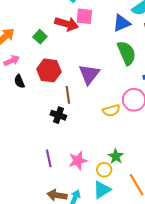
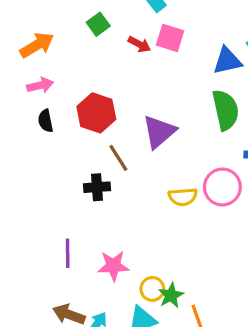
red arrow: (67, 24) -> (139, 44), size x0.6
green square: (40, 37) -> (98, 24), moved
brown line: (68, 95) -> (118, 158), turned -36
black cross: (58, 115) -> (97, 187), turned -35
green star: (116, 156) -> (171, 295), moved

